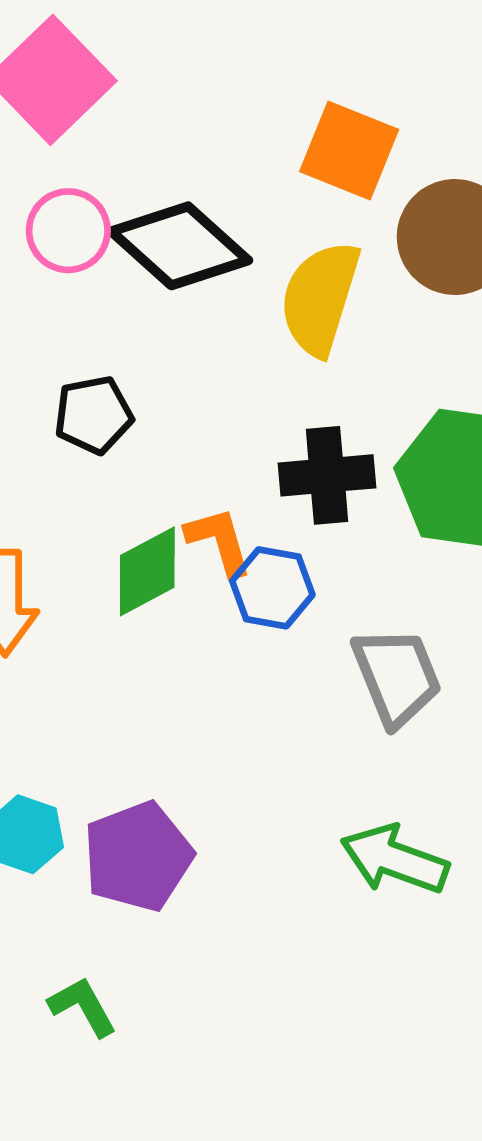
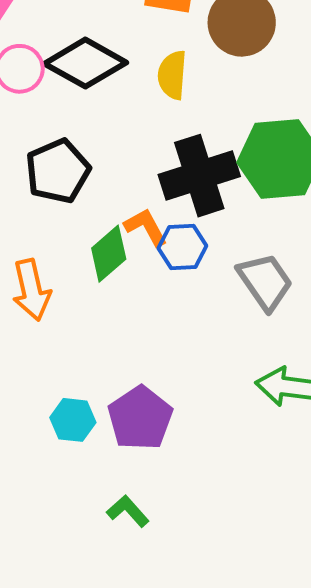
yellow semicircle: (320, 298) -> (172, 75), size x0.7
black pentagon: (93, 415) -> (58, 171), size x1.4
black cross: (327, 475) -> (199, 176), size x1.4

